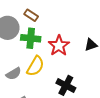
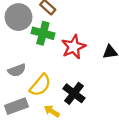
yellow semicircle: (35, 66) -> (40, 85), moved

